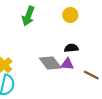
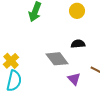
purple triangle: (67, 64) -> (74, 79), moved, turned 40

